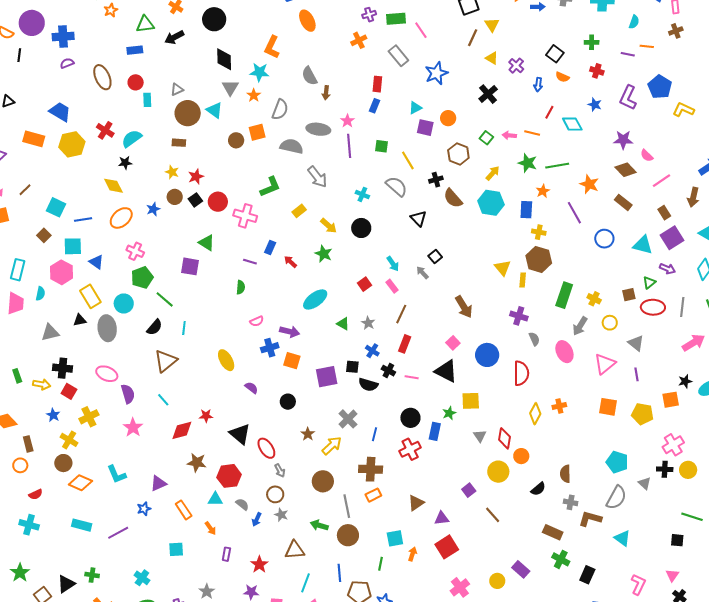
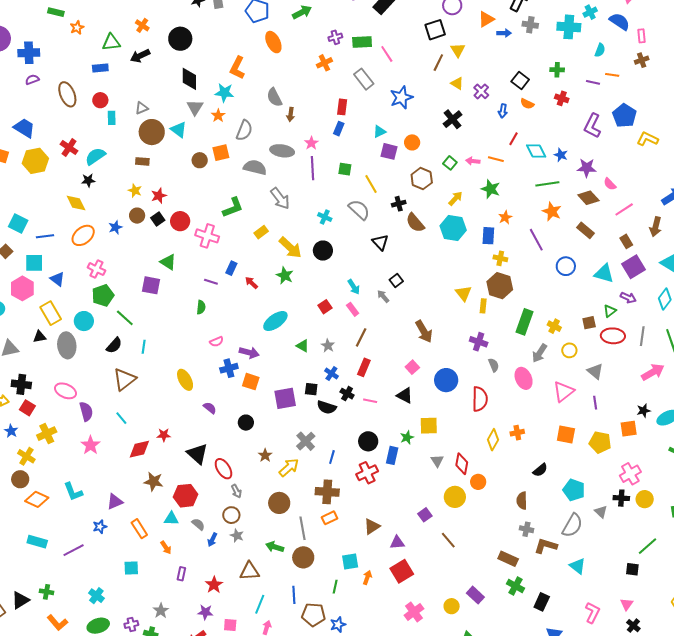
blue star: (595, 105) -> (561, 155), moved
green line: (557, 166) -> (547, 184), moved
yellow arrow: (329, 226) -> (290, 248), size x1.4
black triangle: (446, 371) -> (405, 395), size x0.7
black semicircle: (538, 489) -> (540, 470), moved
green line: (692, 517) -> (648, 546), turned -60

